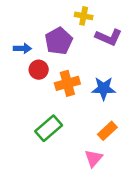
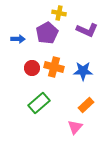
yellow cross: (84, 16) -> (59, 13), moved
red circle: (39, 70) -> (32, 68), moved
orange cross: (67, 83) -> (54, 67), turned 30

